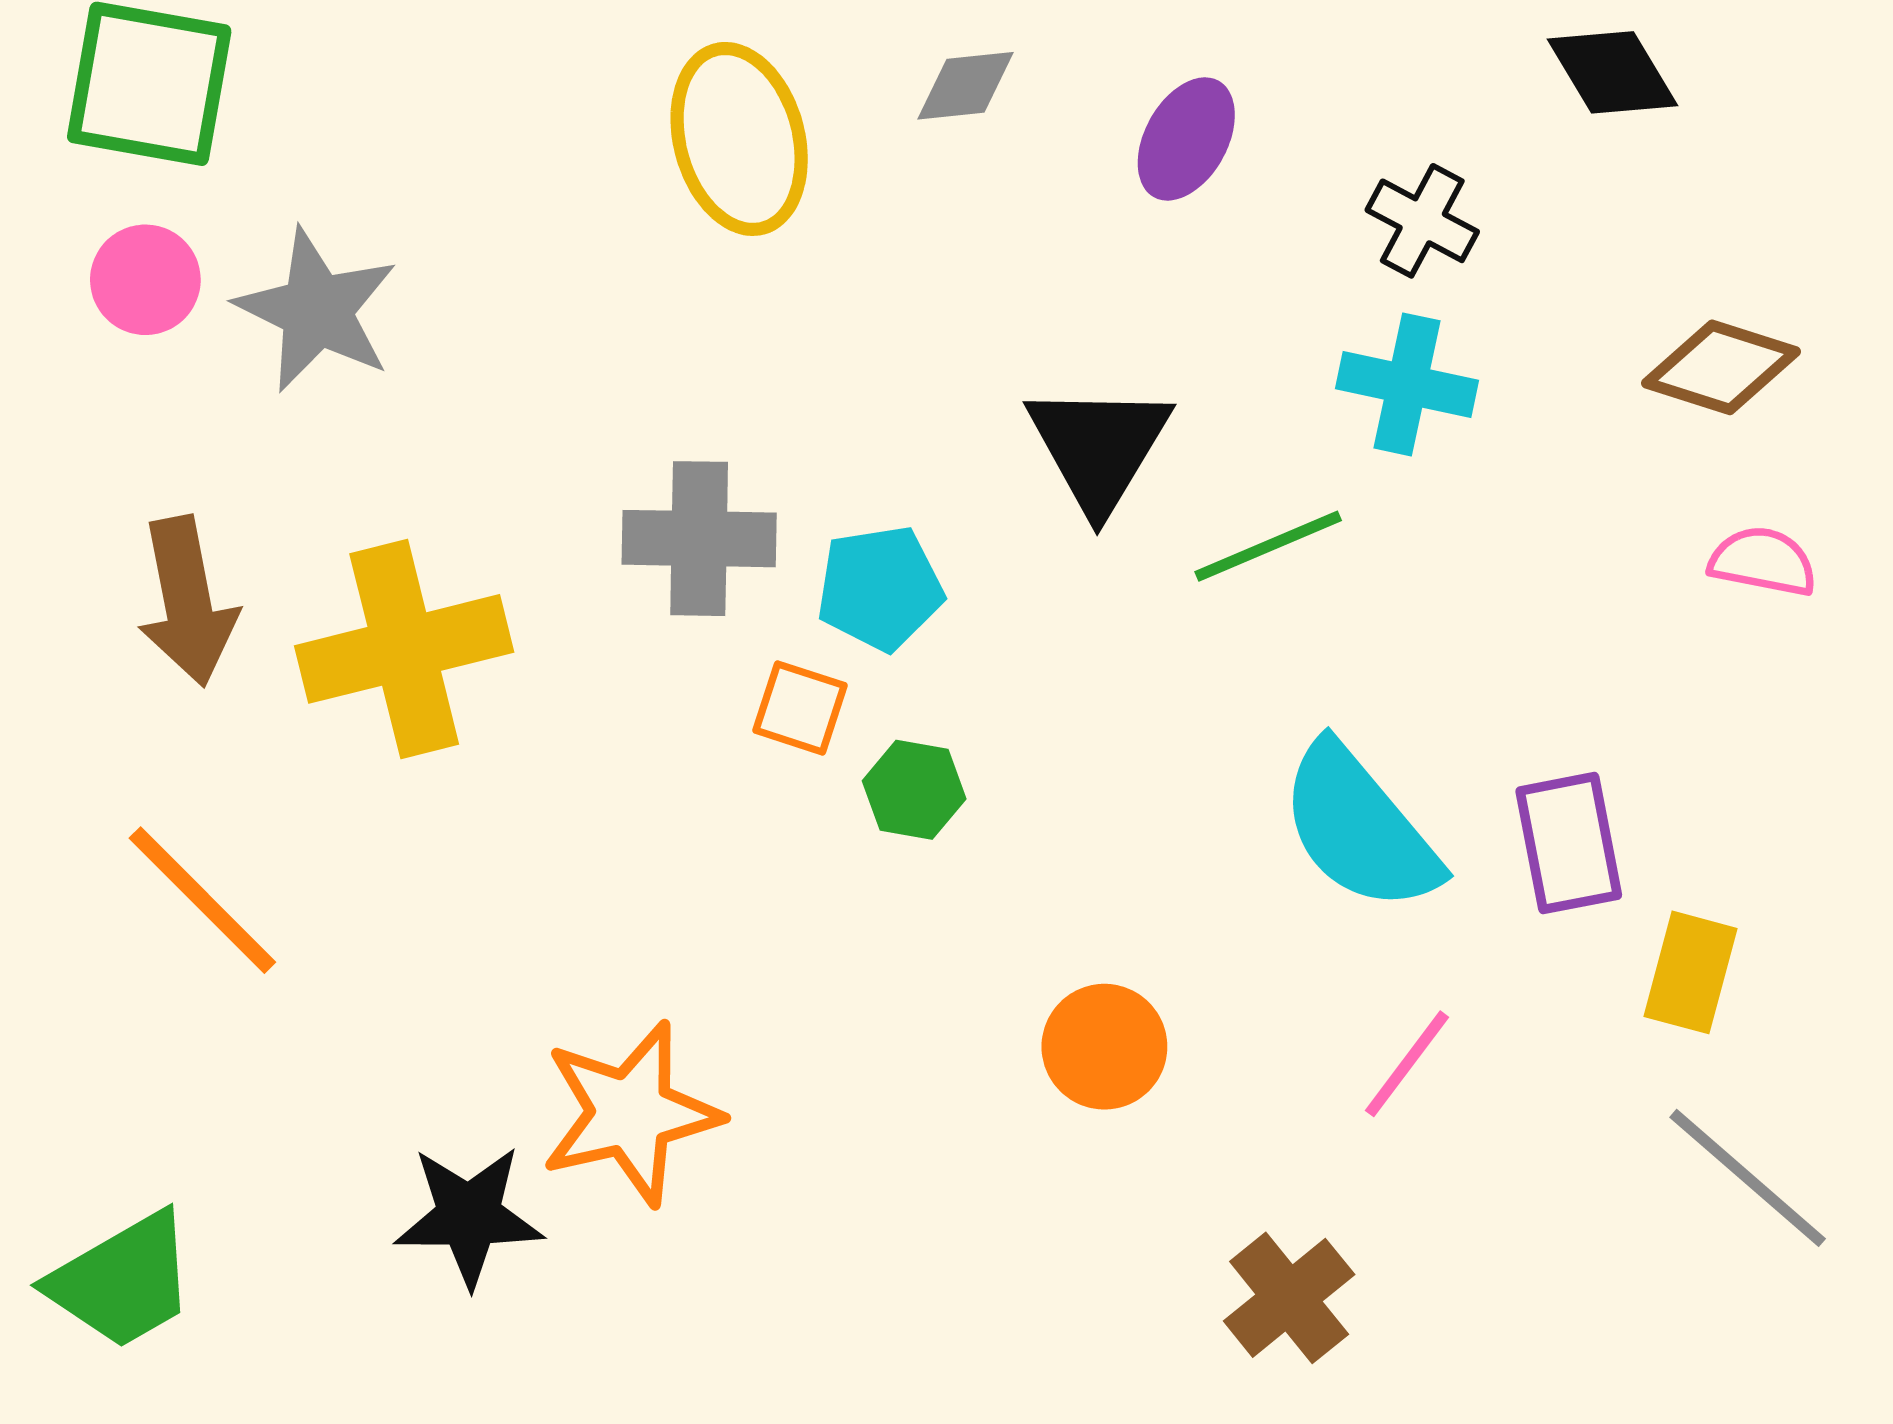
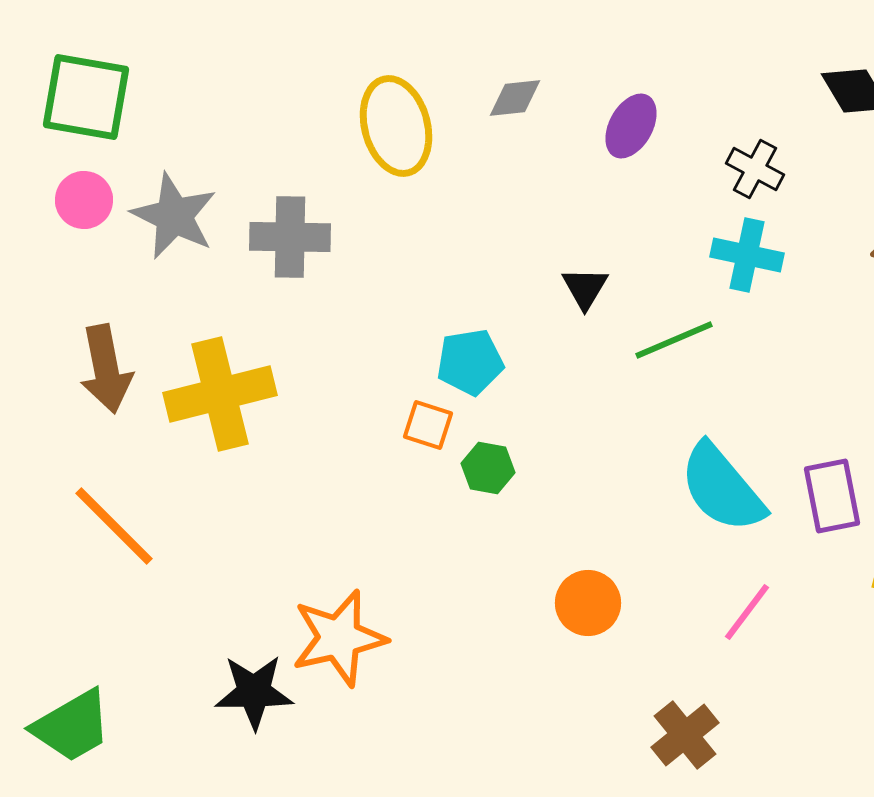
black triangle: (1099, 447) -> (585, 288), size x0.6
gray cross: (699, 539) -> (290, 237), moved

